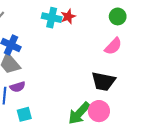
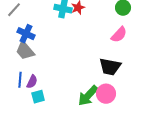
purple semicircle: (18, 87) -> (32, 82), moved, turned -48

